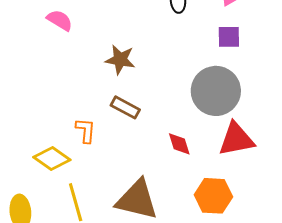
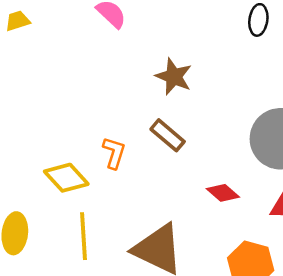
red diamond: (179, 144) -> (223, 193), turned -44

